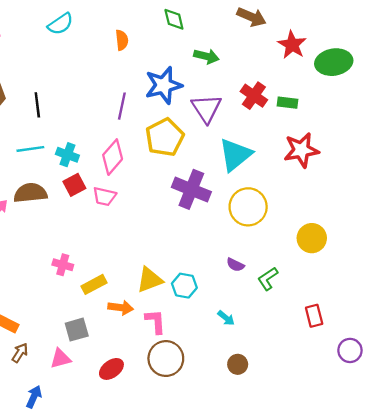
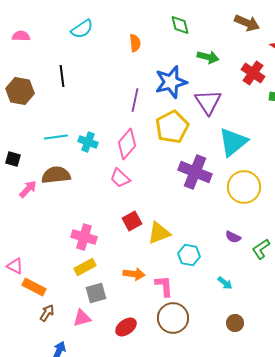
red cross: (254, 96) -> (253, 73), moved
black line: (37, 105) -> (62, 76), moved
red square: (74, 185) -> (132, 221), moved
pink trapezoid: (104, 196) -> (120, 178), turned 30
pink cross: (63, 265) -> (84, 237), size x1.4
yellow triangle: (150, 280) -> (159, 233), moved
yellow rectangle: (94, 284) -> (85, 267), moved

